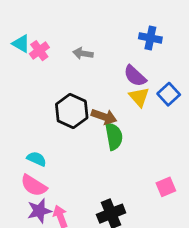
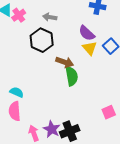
black hexagon: (72, 111) -> (42, 40), moved
pink semicircle: (34, 186) -> (15, 111), turned 54
purple star: (39, 211) -> (52, 129), moved, turned -30

